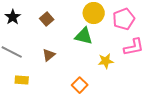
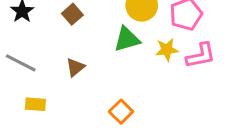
green triangle: (84, 36) -> (127, 39), turned -30
yellow star: (106, 61) -> (167, 50), moved

